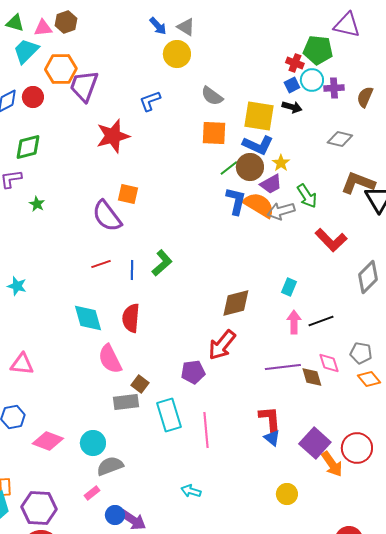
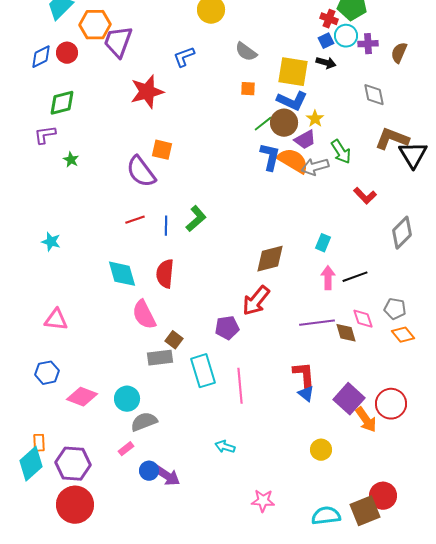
orange square: (214, 133) -> (248, 89), size x0.6
gray diamond: (340, 139) -> (374, 95), turned 65
red L-shape: (331, 240) -> (365, 196), size x0.7

